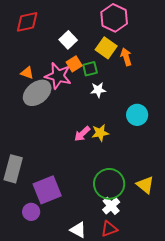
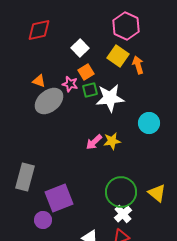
green square: (90, 69) -> (90, 90), moved
pink star: (58, 76) -> (70, 84), size x0.6
white star: (98, 90) -> (110, 98), size x1.8

